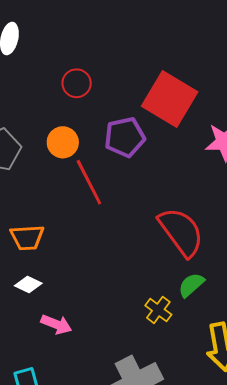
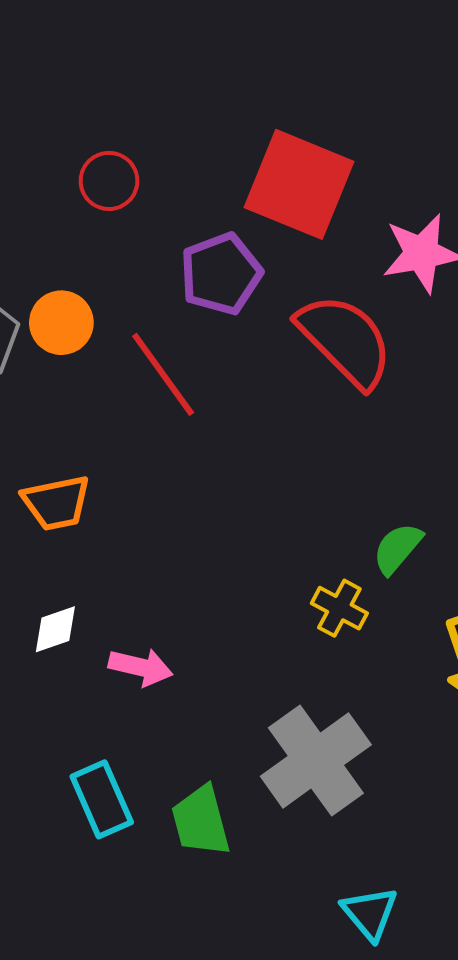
orange circle: (63, 142) -> (61, 323), moved
red semicircle: (181, 232) -> (345, 340), moved
white diamond: (28, 284) -> (55, 629), moved, turned -36

